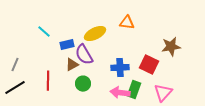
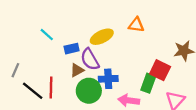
blue cross: (120, 68) -> (108, 79), moved
green circle: (83, 84) -> (89, 91), size x1.5
black line: (15, 88) -> (33, 91), moved, turned 70
green rectangle: (134, 90) -> (148, 83), moved

